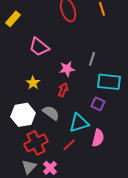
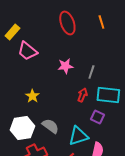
pink trapezoid: (39, 47) -> (27, 51), moved
pink star: (67, 69) -> (65, 66), moved
red arrow: (63, 90) -> (82, 95), moved

